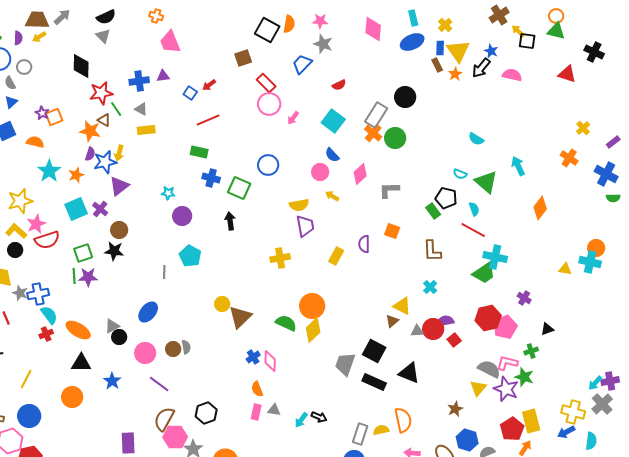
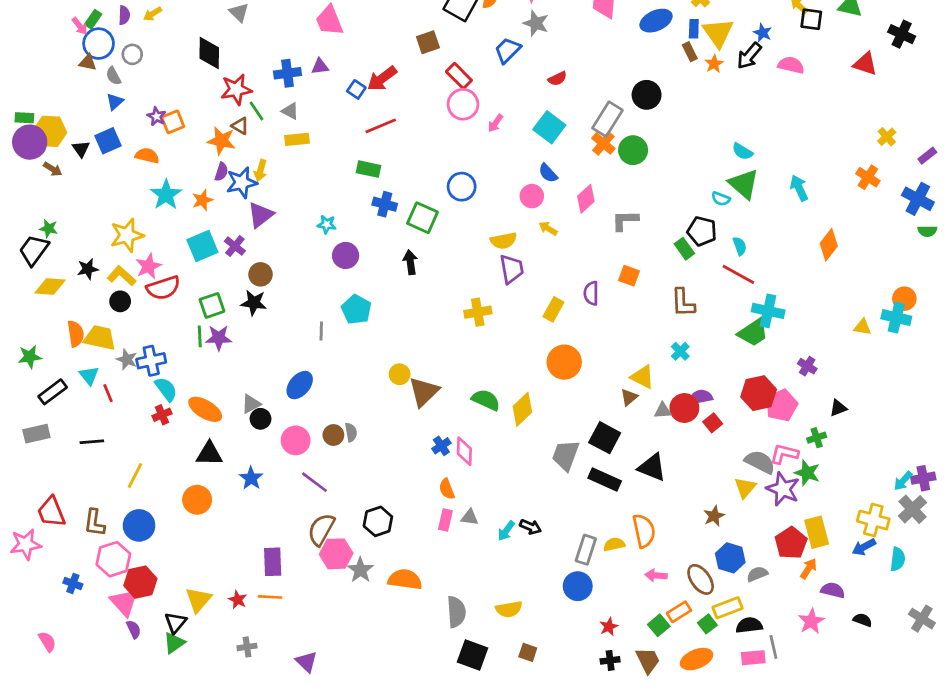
red arrow: (209, 85) -> (382, 79), size x1.6
green triangle: (486, 182) -> (744, 184), moved
orange circle: (312, 306) -> (564, 362), moved

